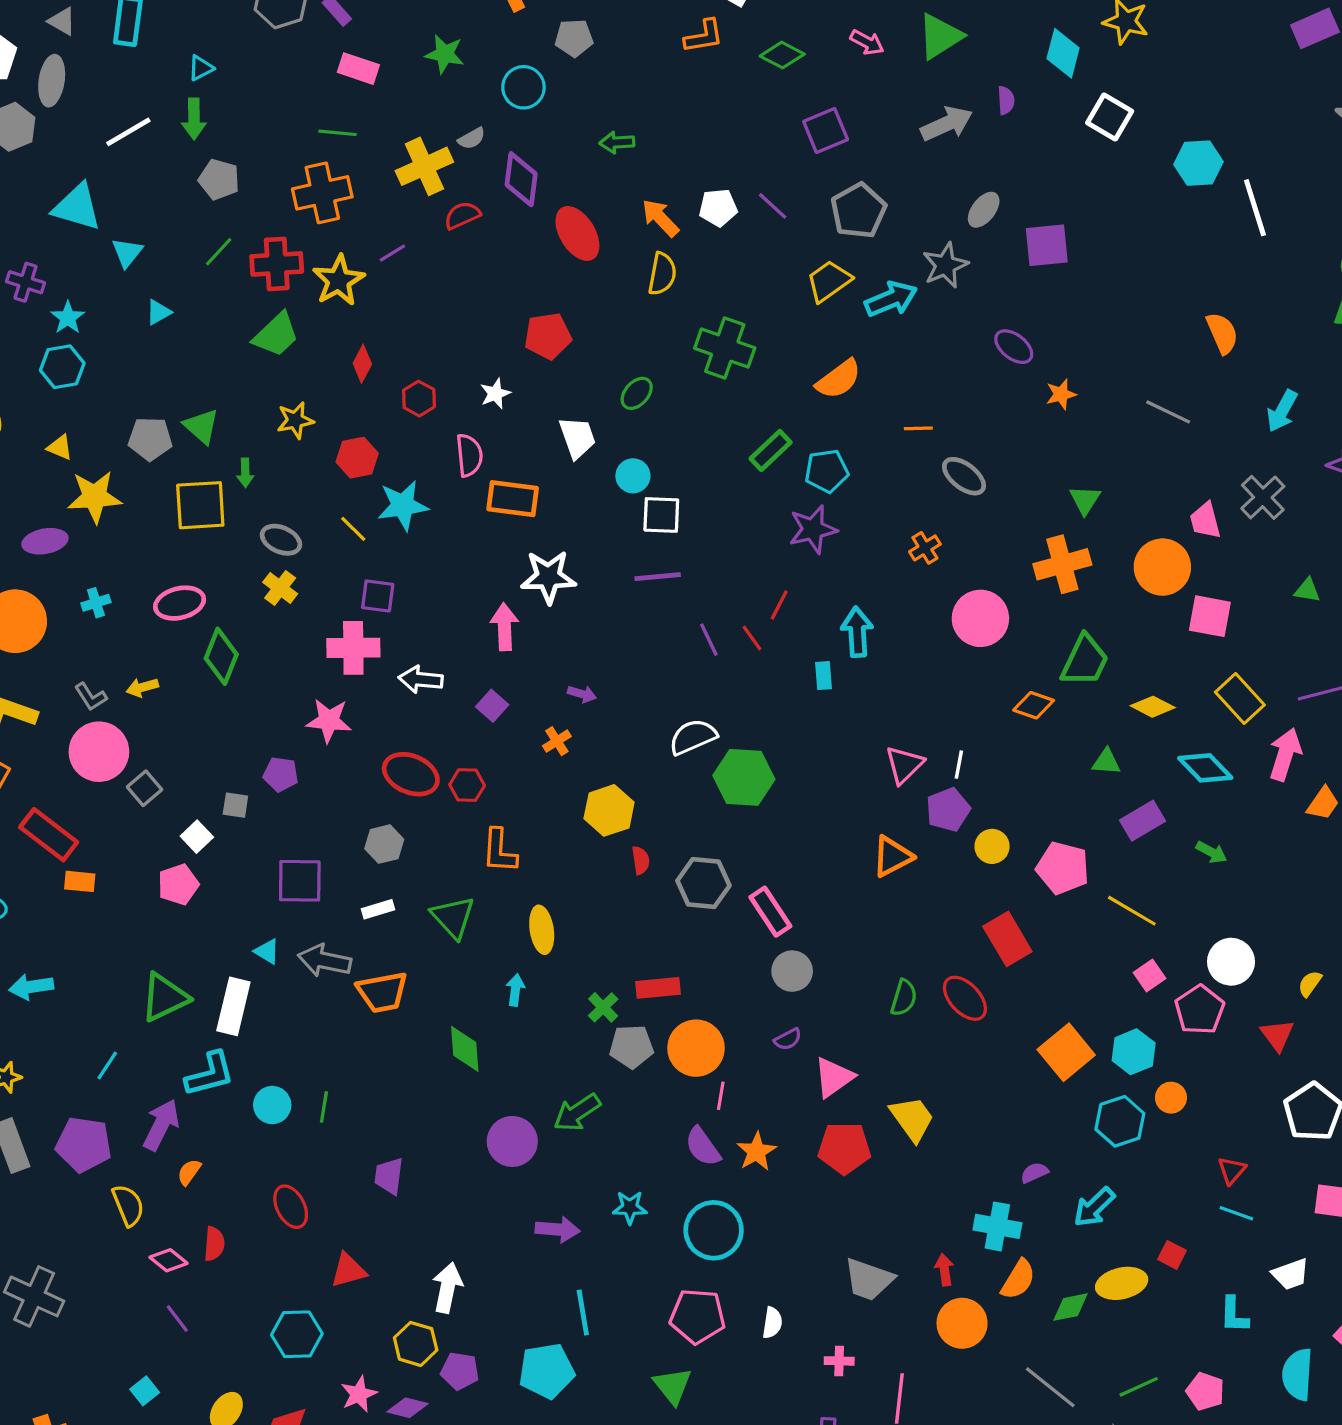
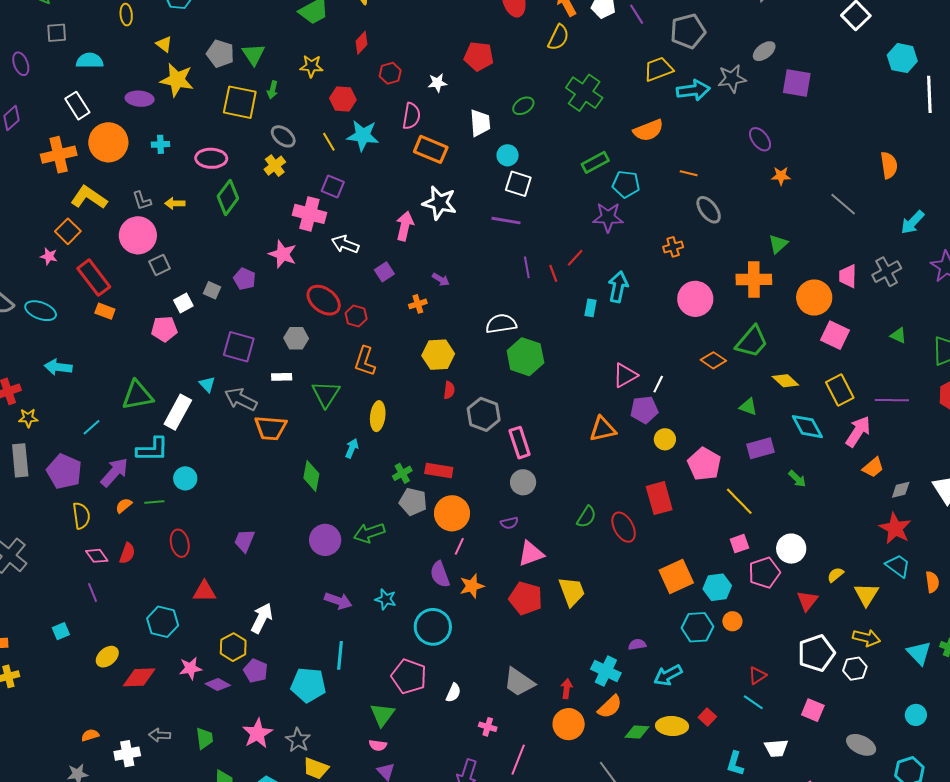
green line: (324, 1107) -> (154, 502), moved, turned 60

